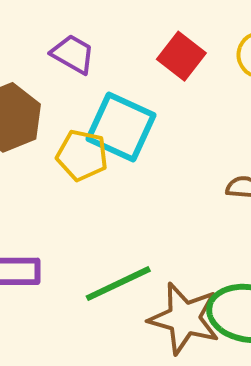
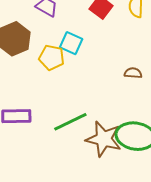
cyan square: (121, 127) -> (71, 43), size x0.7

